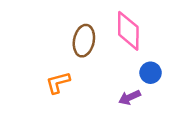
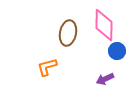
blue circle: (151, 73) -> (117, 51), moved

